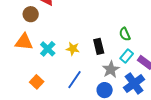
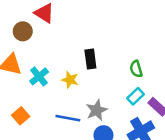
black rectangle: (99, 46) -> (90, 59), moved
gray star: (111, 69) -> (97, 110), moved
blue line: (75, 80) -> (68, 118), turned 60

